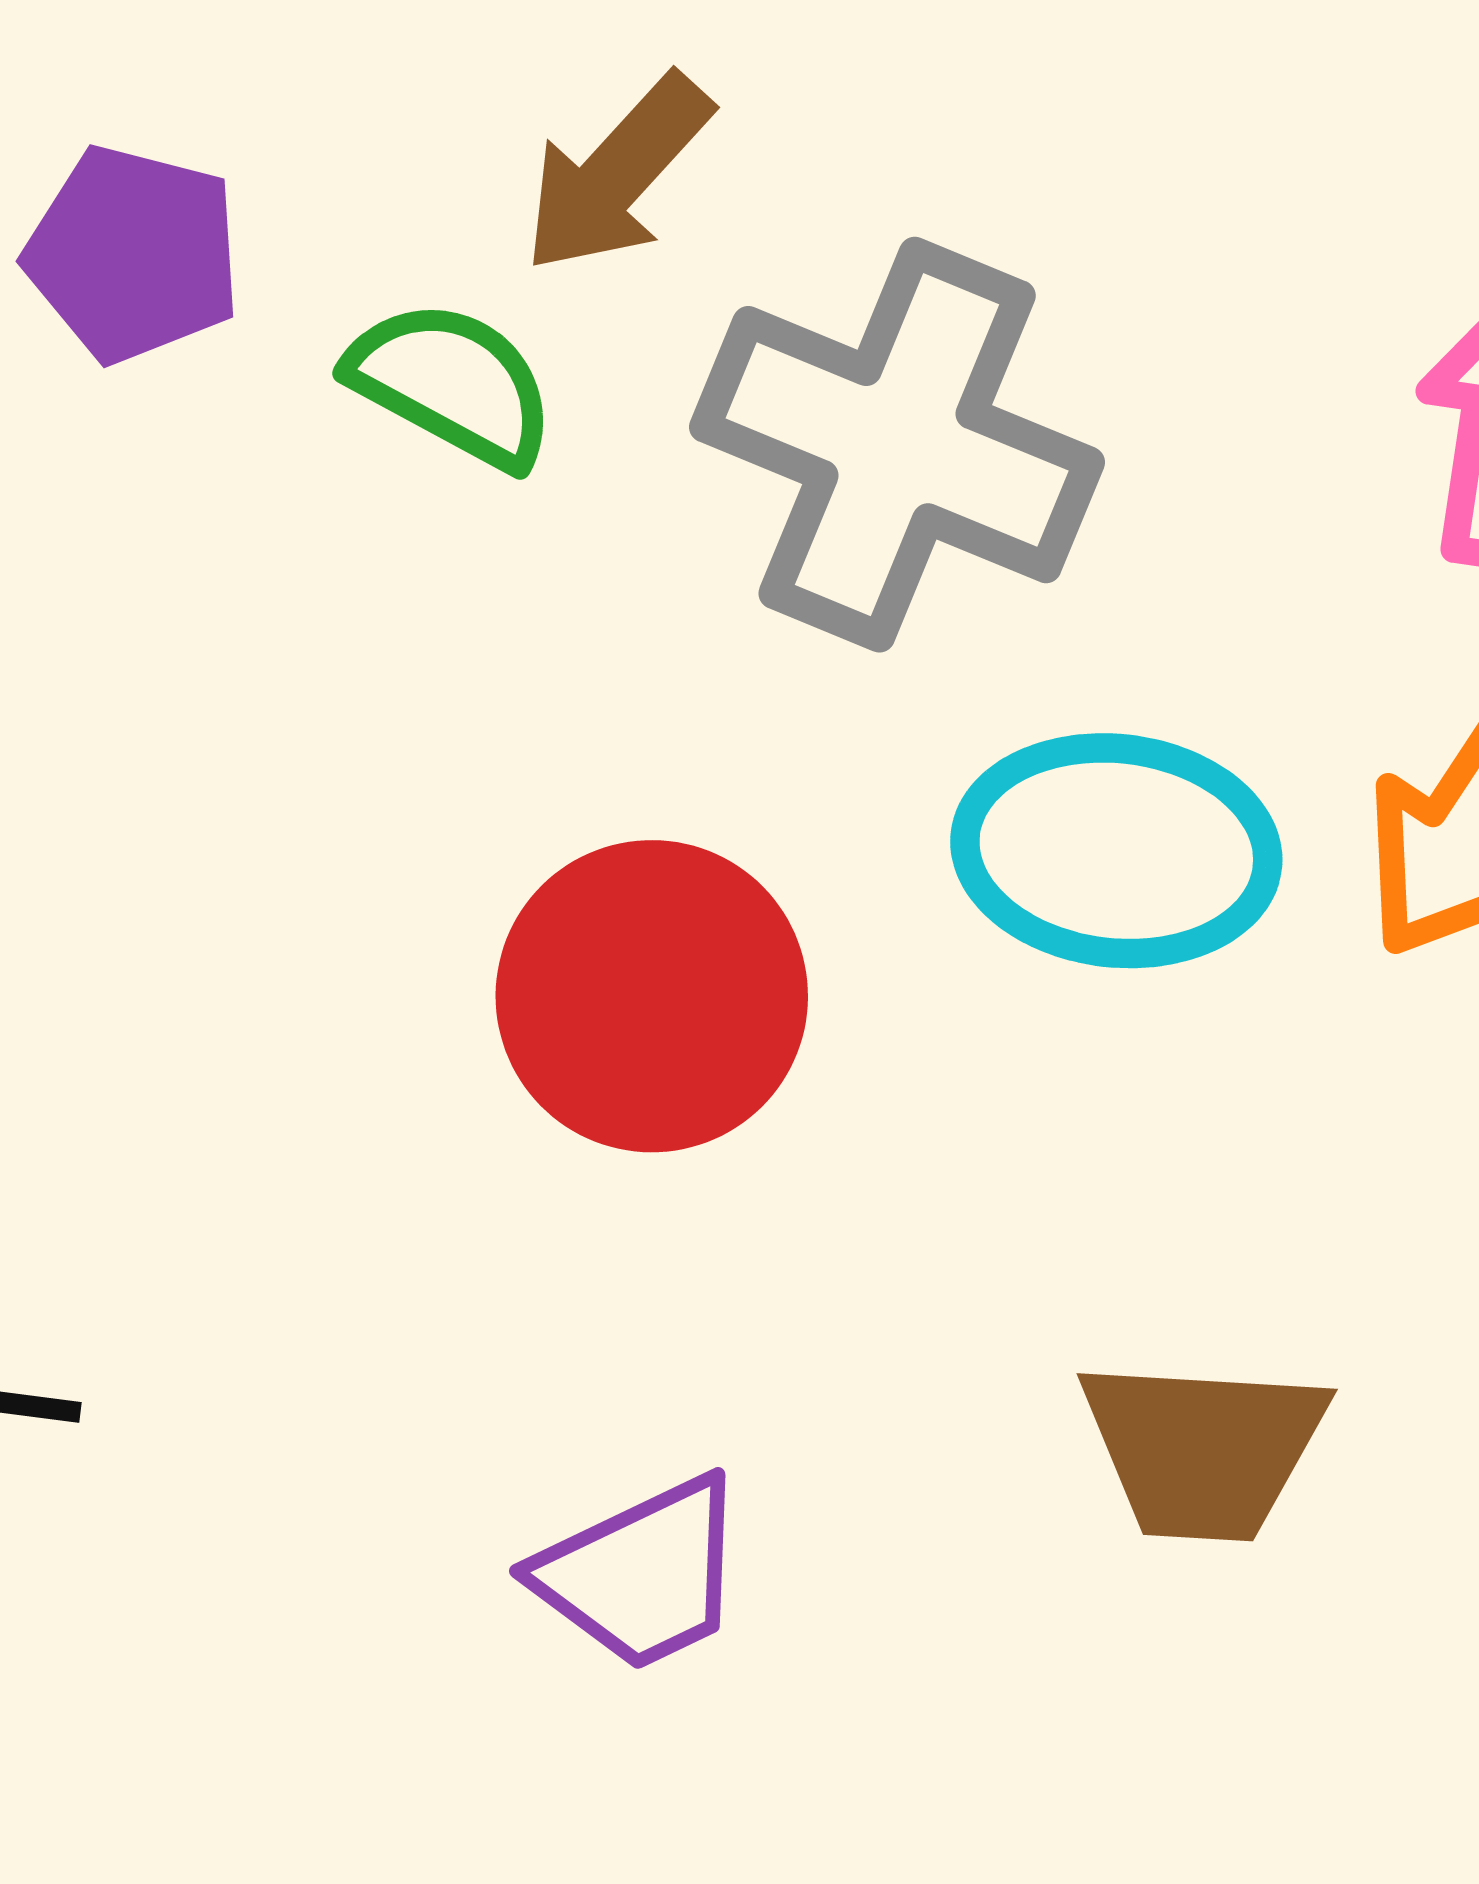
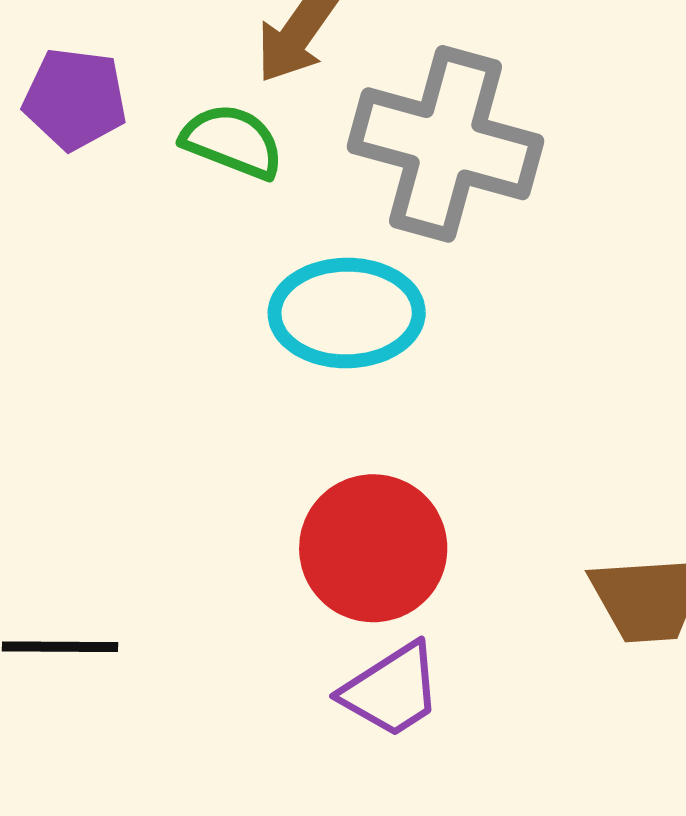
cyan ellipse: (1116, 851) -> (347, 313), moved
red circle: (652, 996) -> (373, 548), moved

